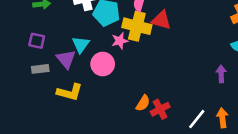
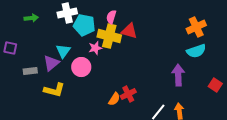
purple square: (37, 41) -> (10, 48), moved
purple triangle: (66, 59) -> (51, 63), turned 30
purple arrow: (221, 74) -> (178, 75), size x1.5
red cross: (160, 109) -> (128, 94), moved

